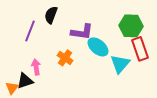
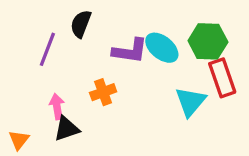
cyan ellipse: (98, 47) -> (162, 48), moved
orange cross: (65, 58) -> (103, 92), turned 35
black triangle: (25, 81) -> (66, 129), moved

